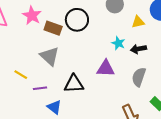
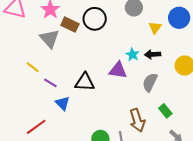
yellow triangle: (138, 22) -> (155, 28), turned -48
cyan star: (118, 43) -> (132, 55), moved
gray triangle: (49, 56) -> (50, 39), moved
purple line: (40, 88) -> (50, 83), turned 32

